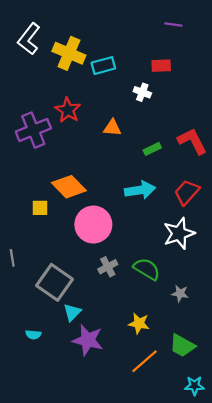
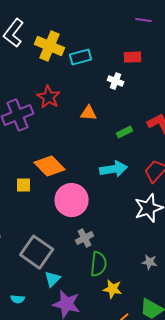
green semicircle: (147, 269) -> (99, 264), moved, turned 65

